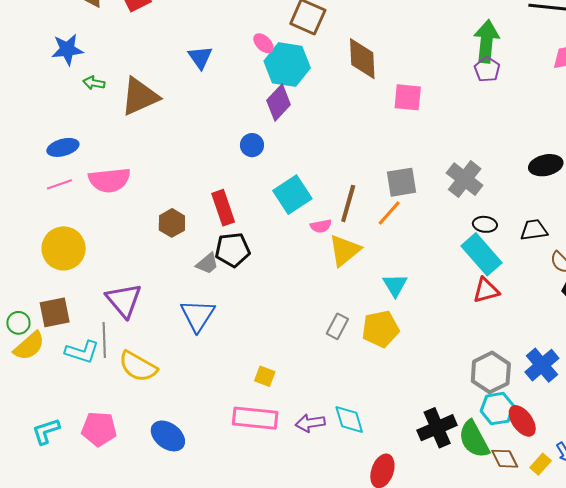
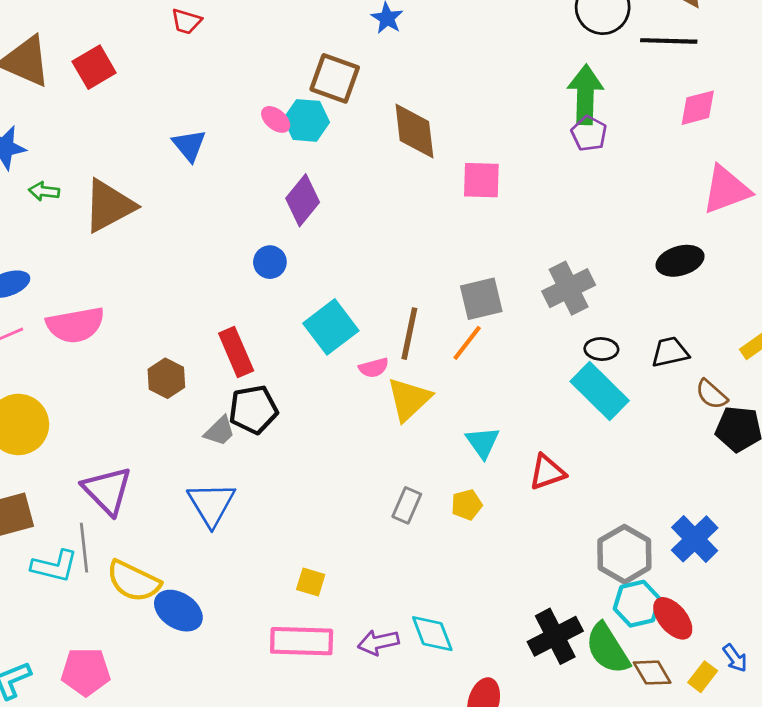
cyan hexagon: (287, 65) -> (306, 120), moved, size x0.7
gray cross: (465, 179) -> (569, 288), turned 30
red triangle: (486, 290) -> (547, 472), moved
yellow pentagon: (380, 329) -> (467, 505), size x0.6
blue ellipse: (168, 436) -> (178, 611), moved

